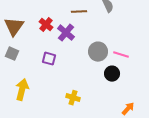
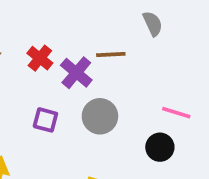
brown line: (79, 12) -> (111, 55), moved
gray circle: (98, 52) -> (100, 116), moved

